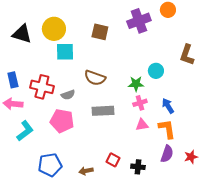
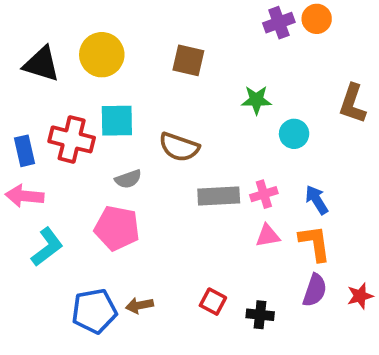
purple cross: (139, 21) -> (279, 23), moved, size x0.7
cyan square: (65, 52) -> (117, 121), moved
green star: (136, 84) -> (256, 100), moved
red cross: (42, 87) -> (72, 139), moved
gray rectangle: (103, 111) -> (219, 196), moved
brown arrow: (86, 171) -> (139, 305), moved

